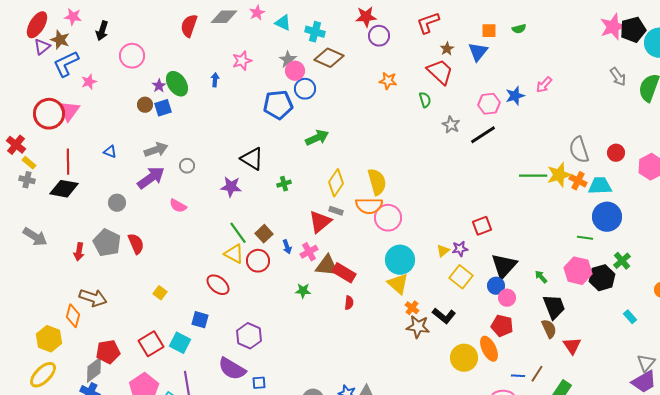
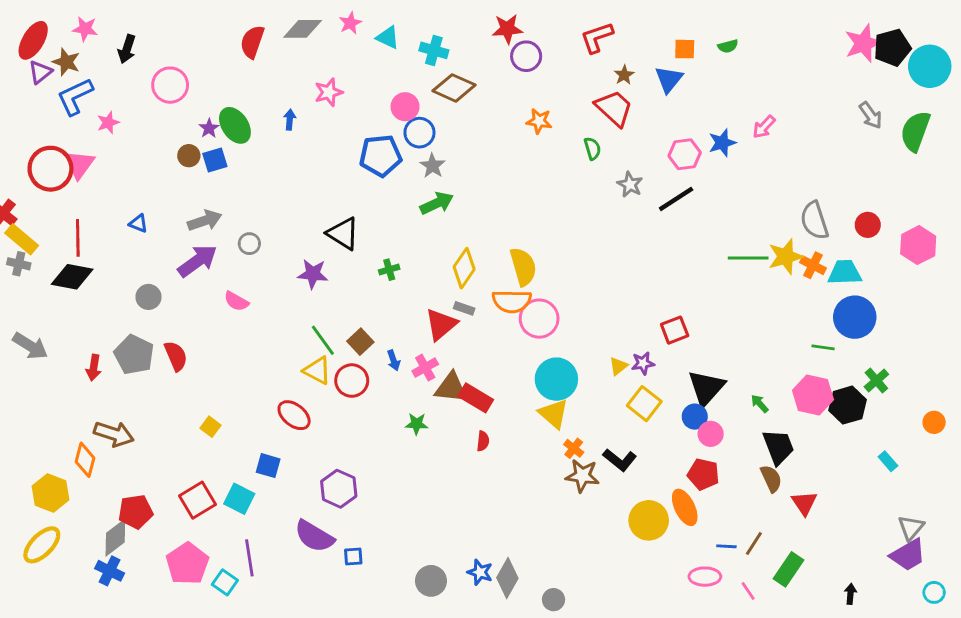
gray star: (288, 60) -> (432, 166), moved
yellow rectangle: (29, 163) -> (22, 239), size x1.6

